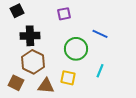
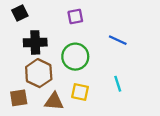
green circle: (76, 49) -> (75, 57), moved
cyan line: (100, 71) -> (118, 84), turned -40
brown square: (16, 83) -> (19, 98), turned -35

